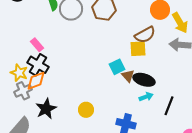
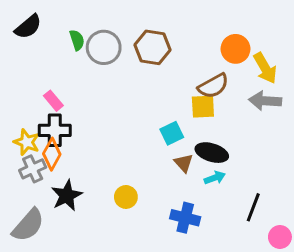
black cross: (38, 65) -> (55, 130), turned -30
brown triangle: (128, 76) -> (184, 163), moved
orange diamond: (36, 81) -> (52, 154), turned -40
black line: (169, 106) -> (253, 207), moved

